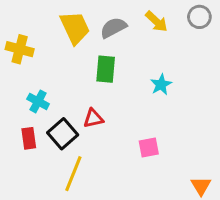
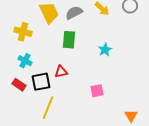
yellow cross: (20, 49) -> (23, 32), moved
black square: (63, 134) -> (41, 82), turned 30
red rectangle: (29, 138) -> (19, 85), turned -48

